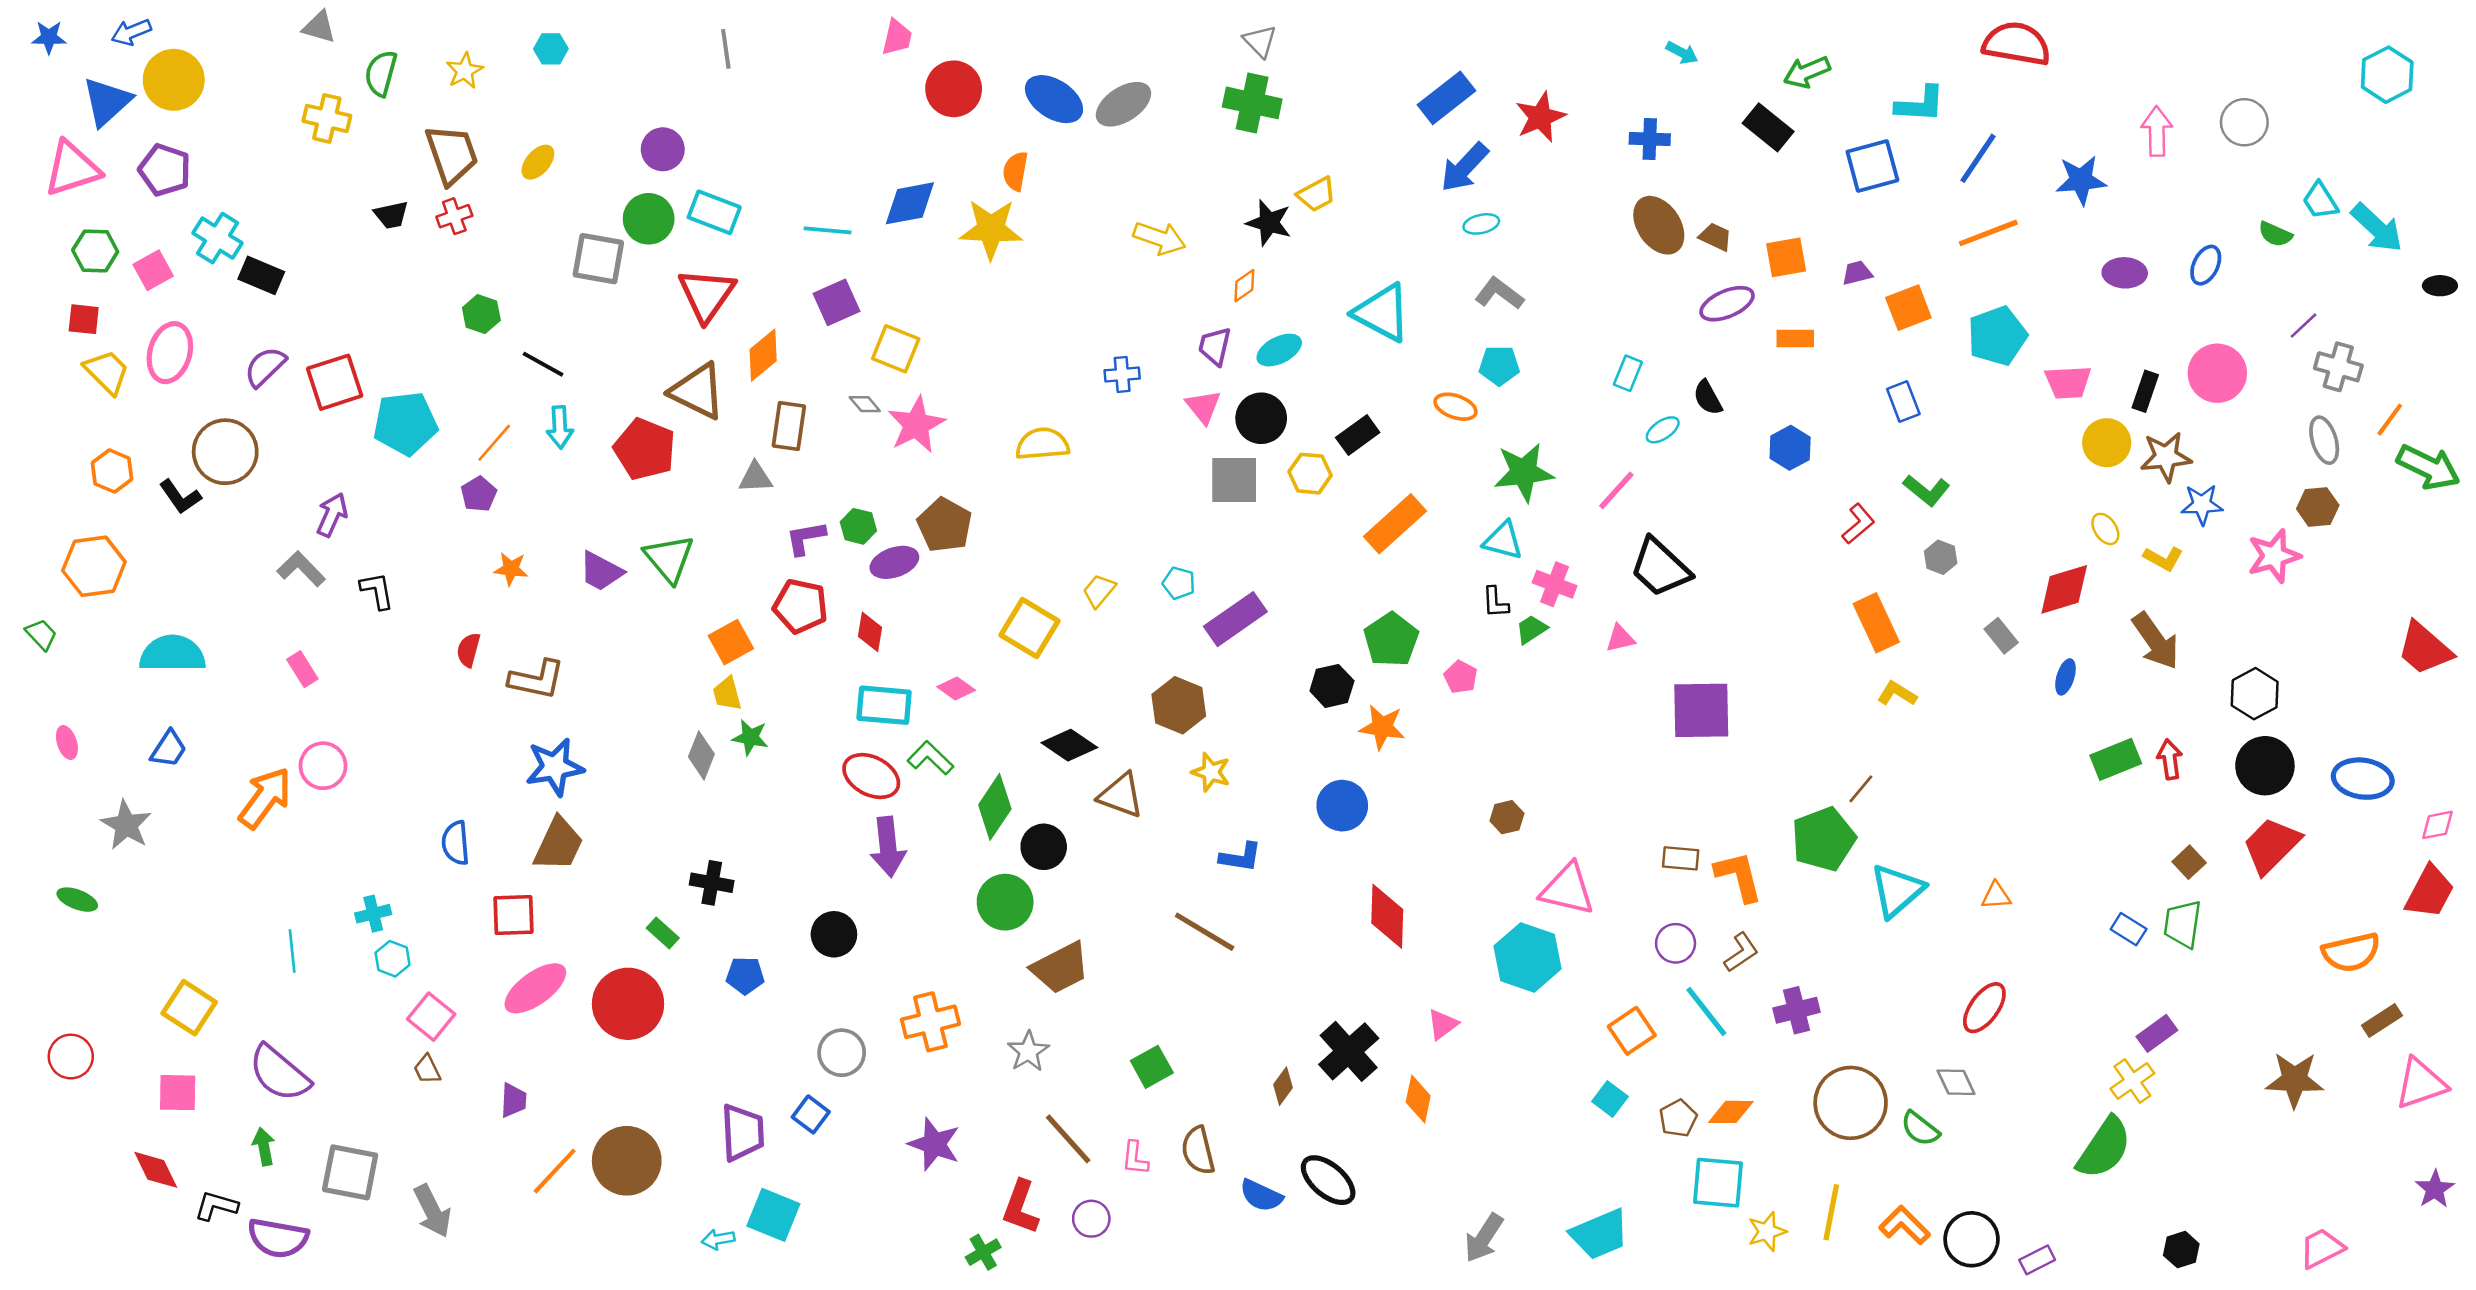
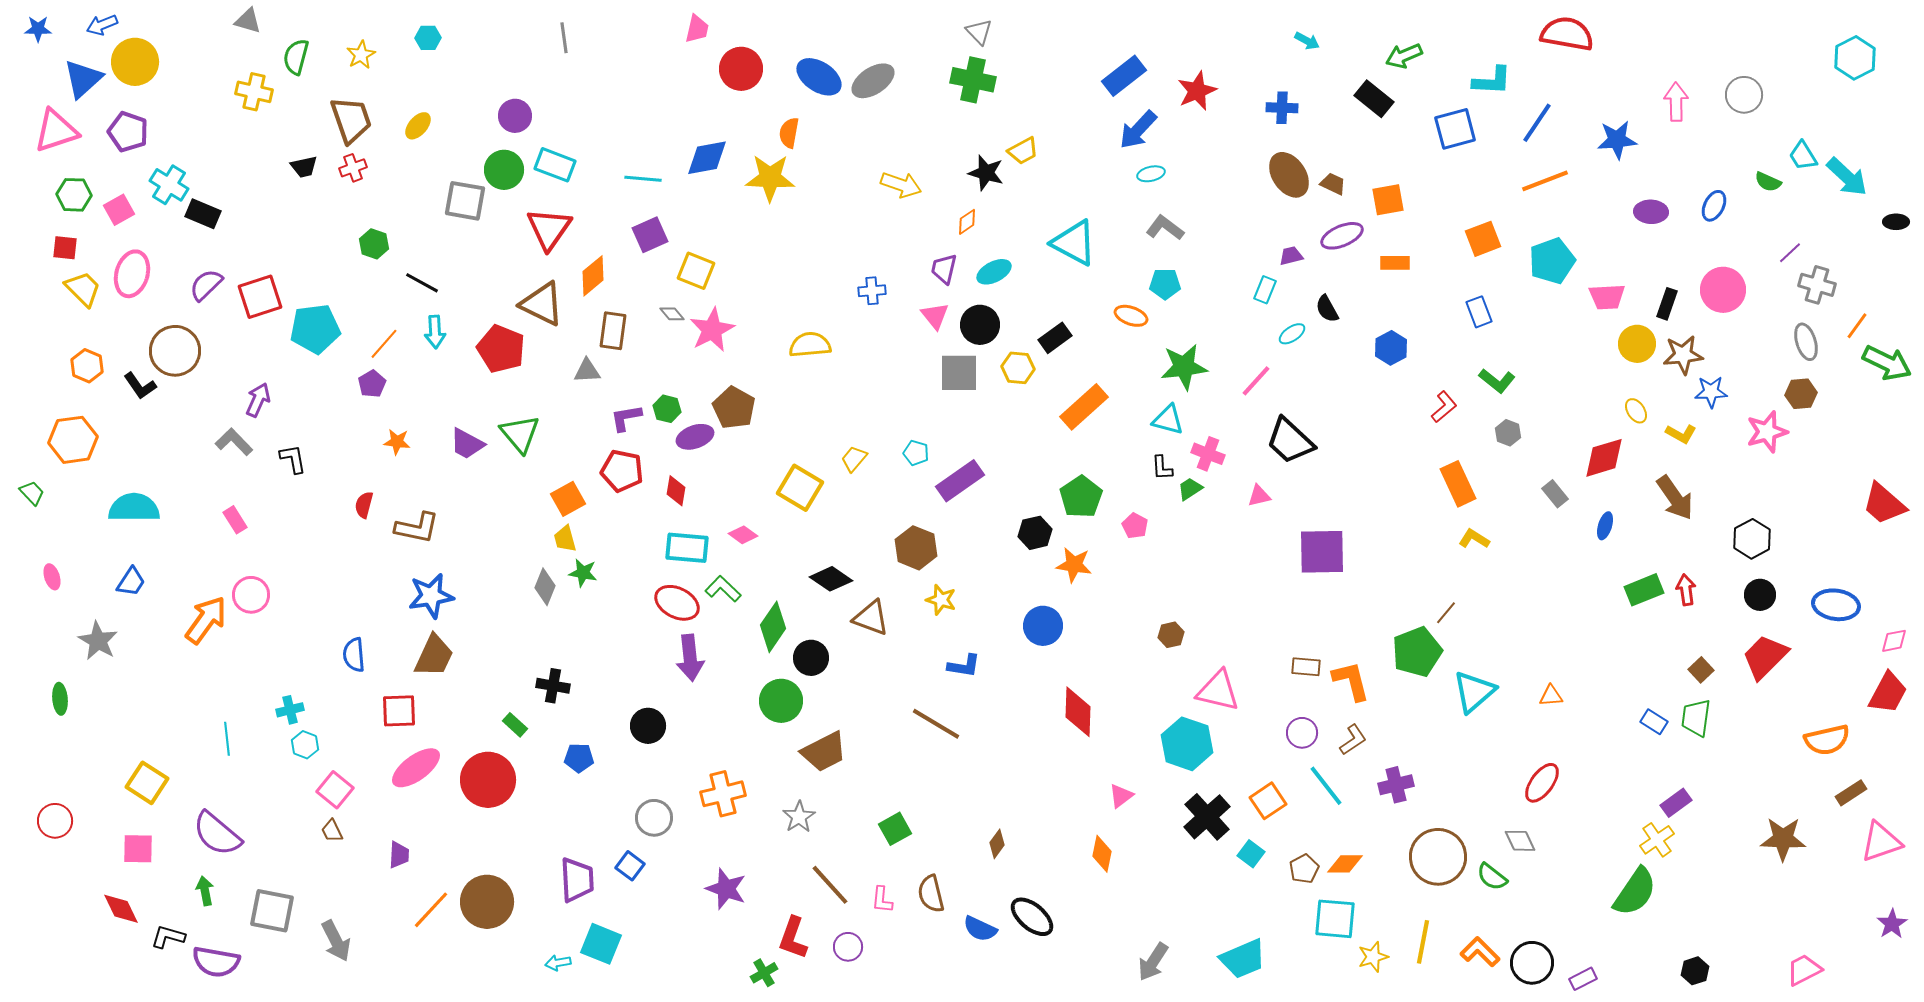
purple trapezoid: (1857, 273) -> (1291, 256), moved
black circle: (2265, 766) -> (1760, 595), size x0.7
green ellipse: (77, 900) -> (60, 699), turned 64
black cross: (1349, 1051) -> (1207, 817), moved

